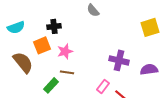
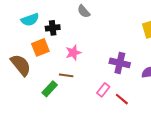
gray semicircle: (93, 10) -> (84, 11), moved
cyan semicircle: (16, 27) -> (30, 20), moved
pink star: (65, 51) -> (73, 53), moved

